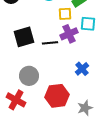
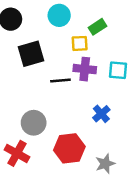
cyan square: (88, 24) -> (118, 70), moved
purple cross: (69, 34) -> (85, 69), turned 30
black square: (24, 37) -> (31, 54), moved

